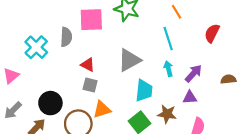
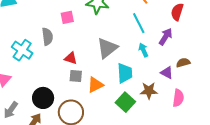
pink square: (91, 20) -> (67, 17), size x0.6
purple arrow: (193, 73) -> (166, 37), moved
brown semicircle: (228, 79) -> (183, 63), moved
purple triangle: (190, 97) -> (167, 73), turned 40
orange triangle: (102, 110) -> (95, 85), moved

